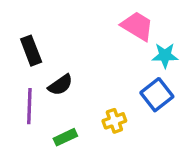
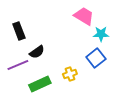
purple line: (29, 106) -> (18, 65), turned 65
green rectangle: (65, 137) -> (40, 84), size x1.5

